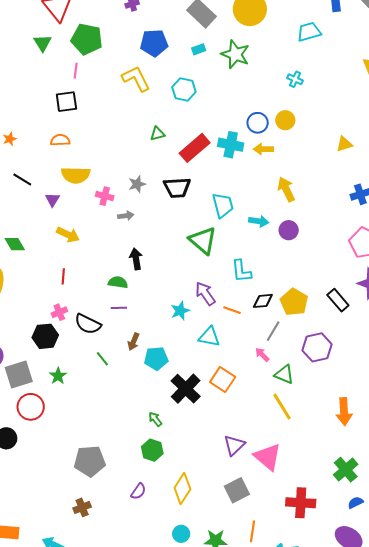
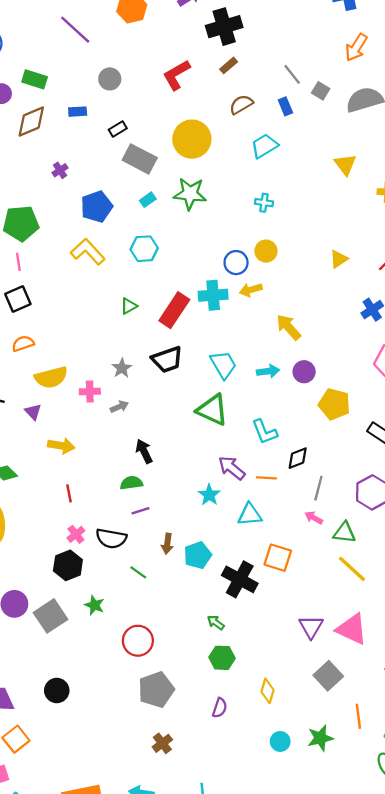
yellow pentagon: (294, 302) -> (334, 404), moved
red circle: (31, 407) -> (138, 641), moved
yellow diamond: (182, 488) -> (267, 691), size x0.7

